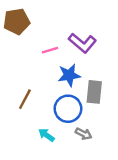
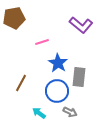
purple L-shape: (82, 43) -> (81, 25), moved
blue star: (69, 75) -> (58, 63), turned -30

